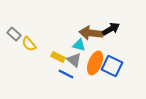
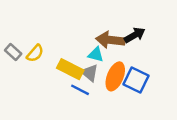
gray rectangle: (14, 34) -> (13, 52), moved
yellow semicircle: (29, 44) -> (35, 53), turned -98
yellow rectangle: (58, 57) -> (70, 69), size x1.5

